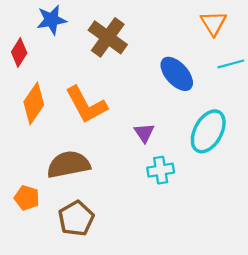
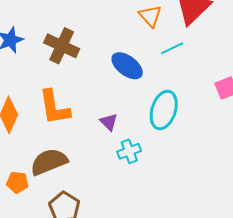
orange L-shape: (86, 105) -> (54, 107), turned 30
orange pentagon: (27, 198) -> (17, 182), moved

